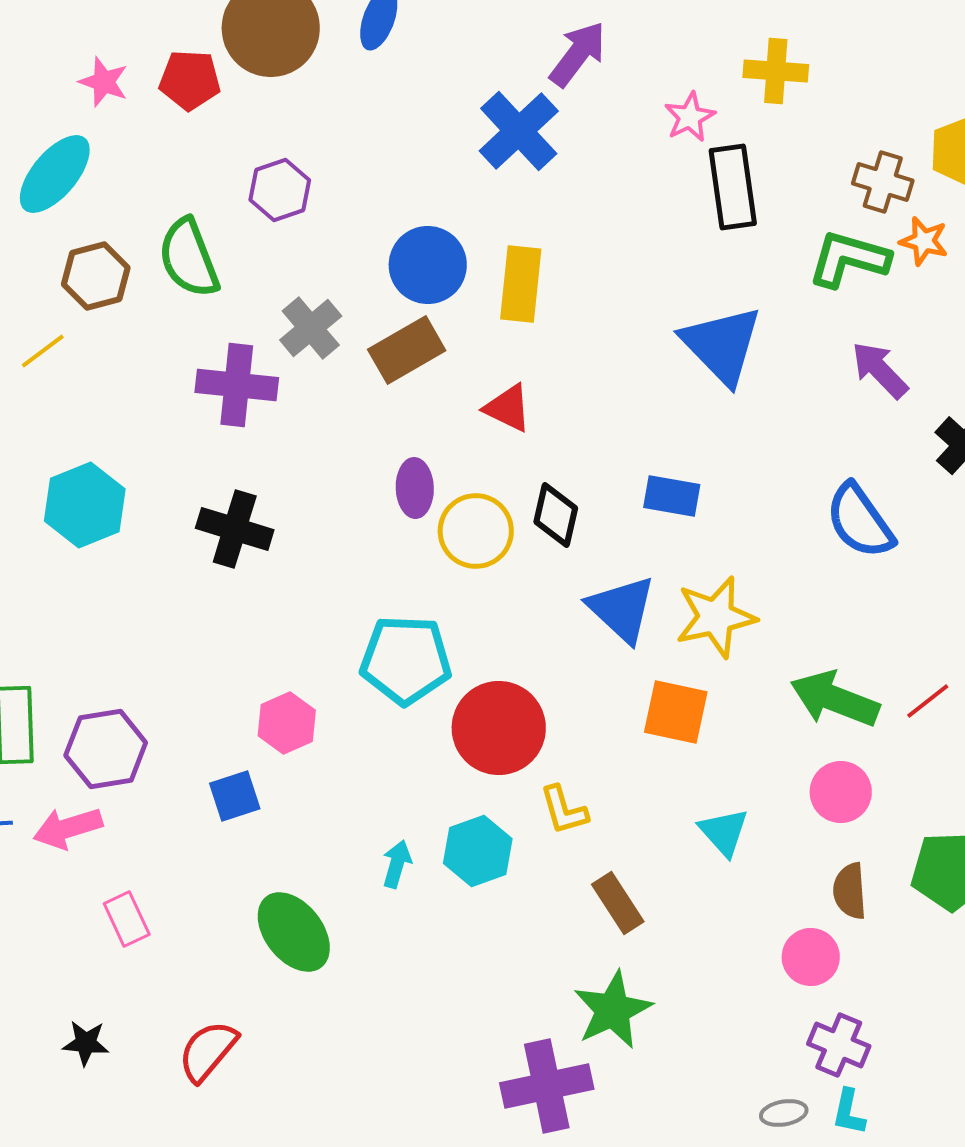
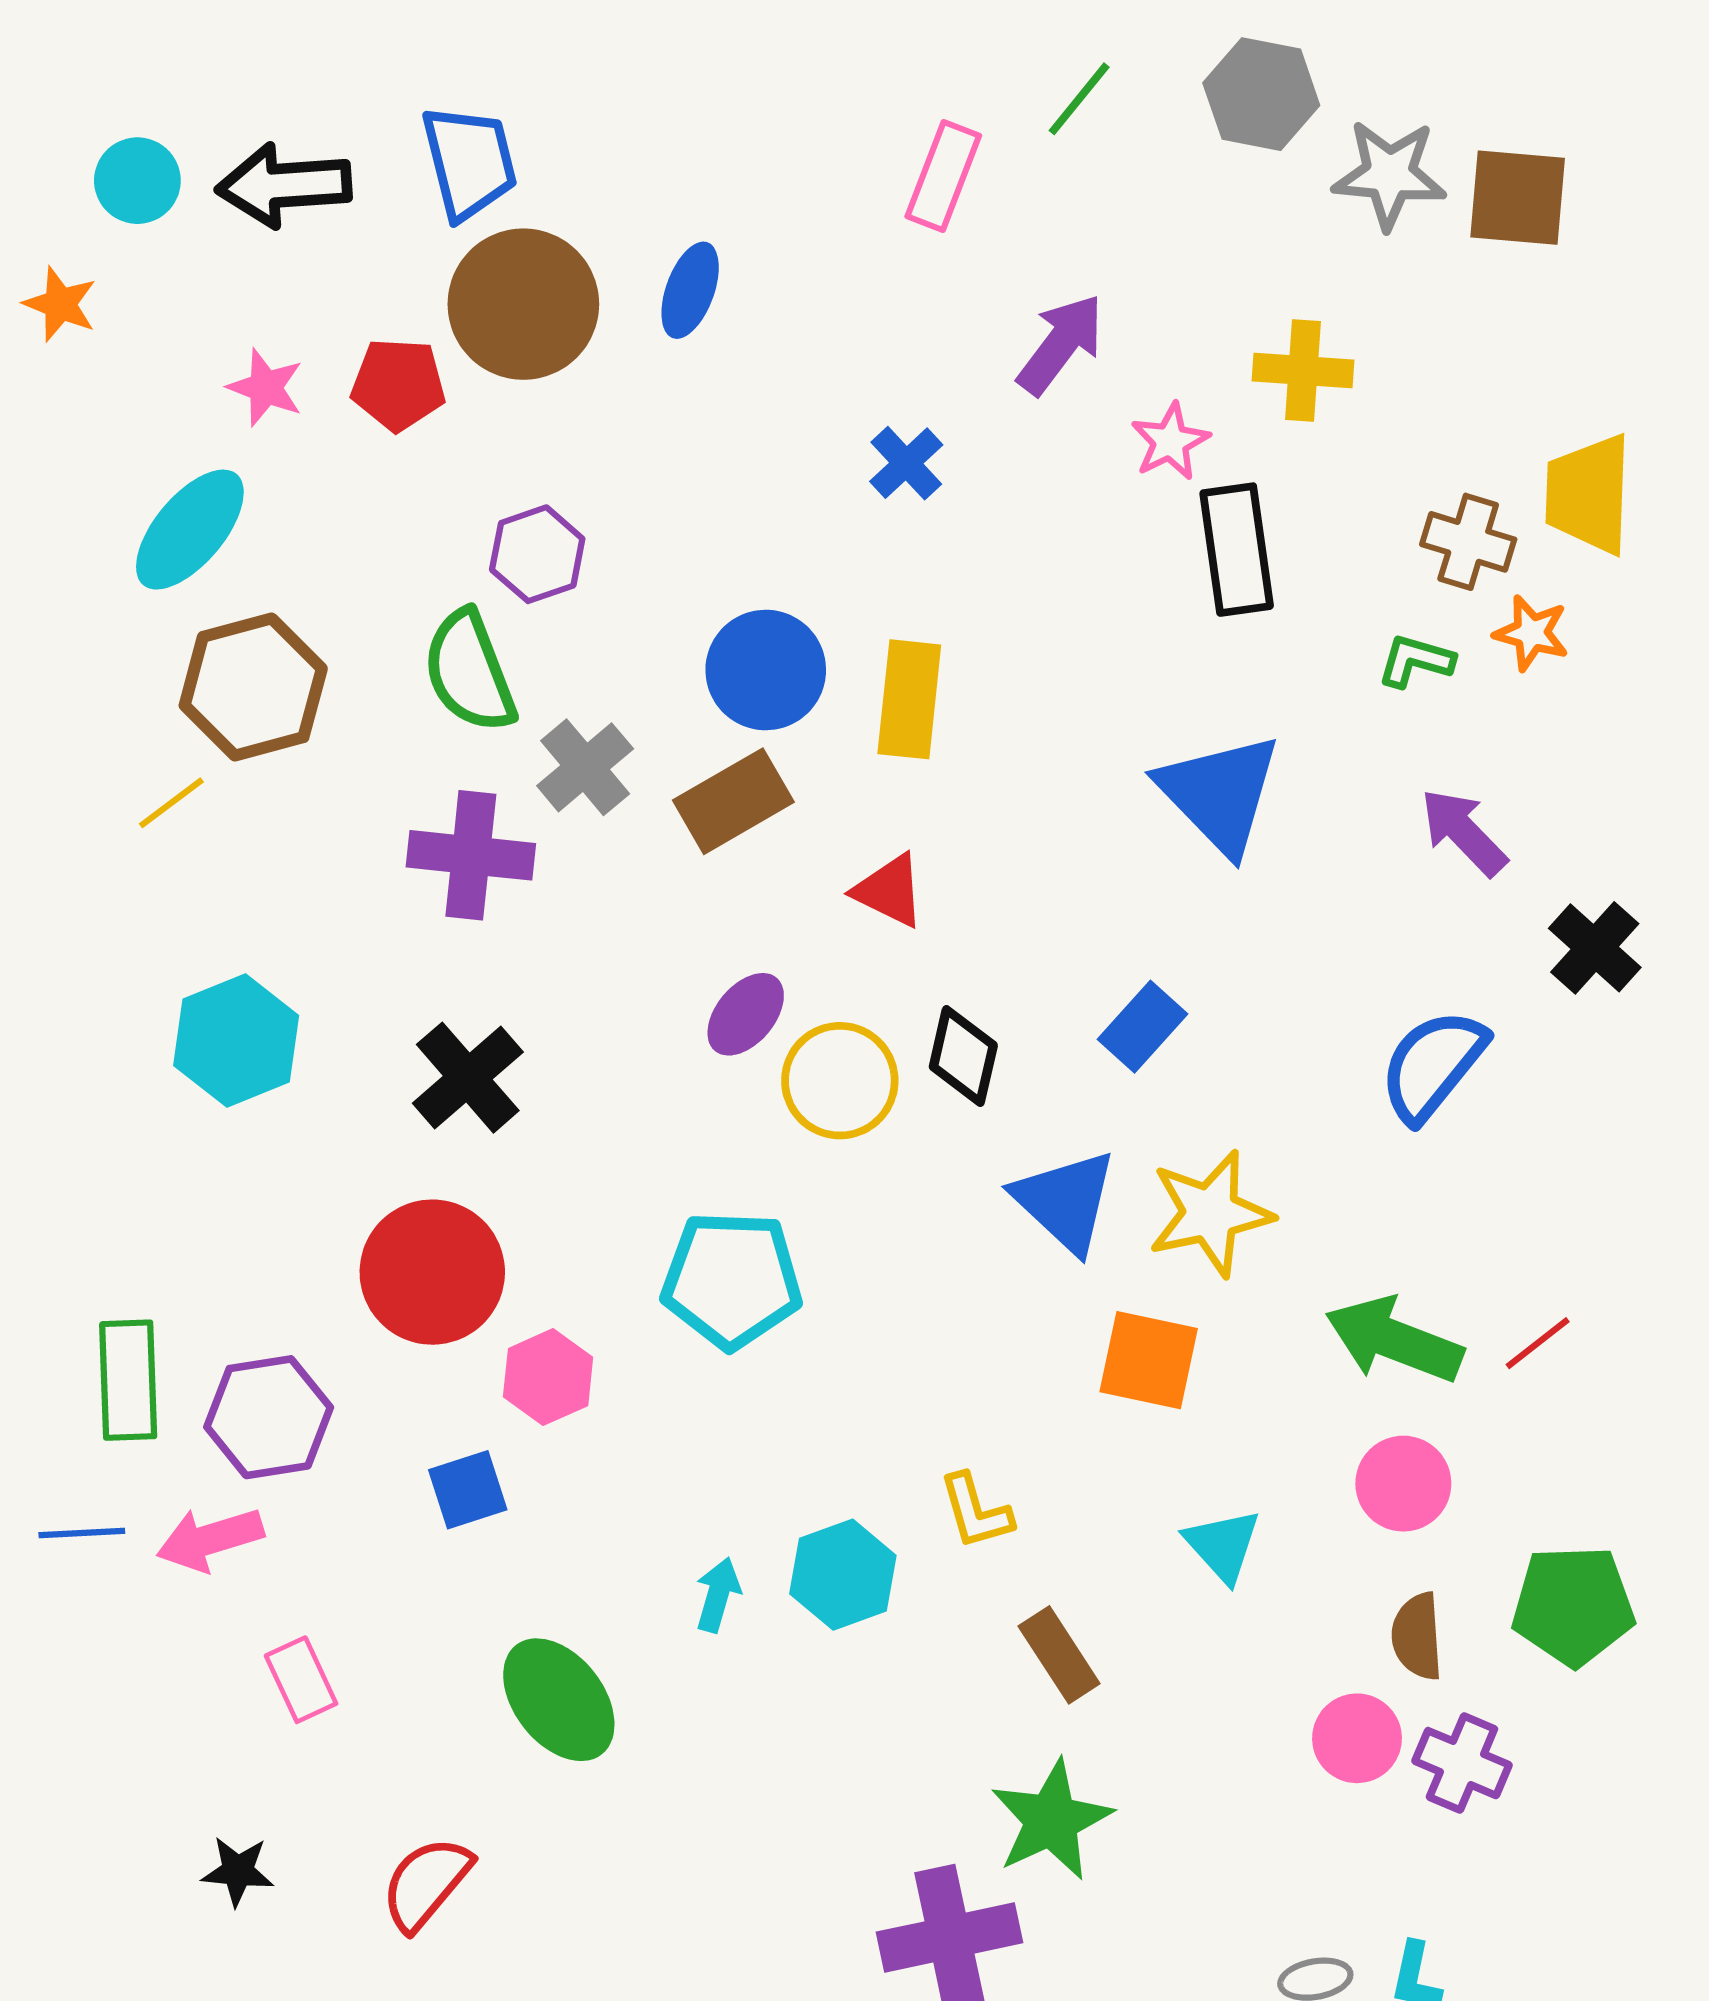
purple arrow: (578, 54) -> (1061, 344), moved
blue cross: (519, 131) -> (906, 463), size x0.6
green semicircle: (189, 258) -> (469, 672), moved
green L-shape: (849, 259) -> (1416, 661), size x0.6
brown hexagon: (96, 276) -> (253, 687), size x1.4
purple ellipse: (415, 488) -> (746, 1014), turned 42
blue rectangle: (672, 496) -> (1142, 1027), turned -58
blue semicircle: (860, 521) -> (1433, 1065), turned 74
black cross: (235, 529) -> (468, 1078), turned 32
red circle: (499, 728) -> (432, 1272), moved
purple cross: (839, 1045) -> (1462, 1763), moved

